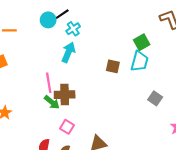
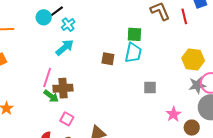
green square: (142, 42) -> (134, 34), turned 35
cyan arrow: (68, 52) -> (65, 47), turned 30
pink line: (49, 83) -> (47, 78), turned 30
gray square: (155, 98) -> (150, 88), turned -32

